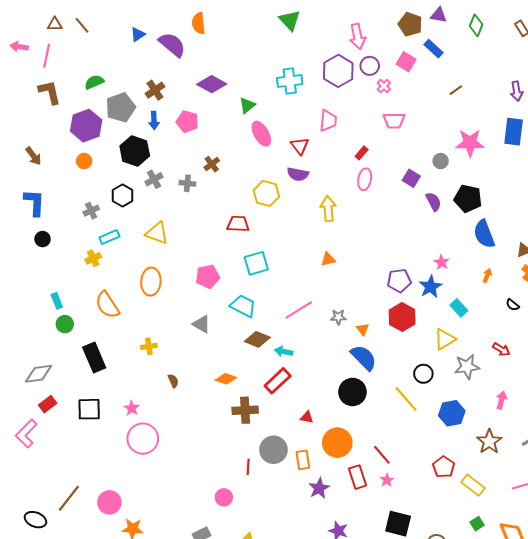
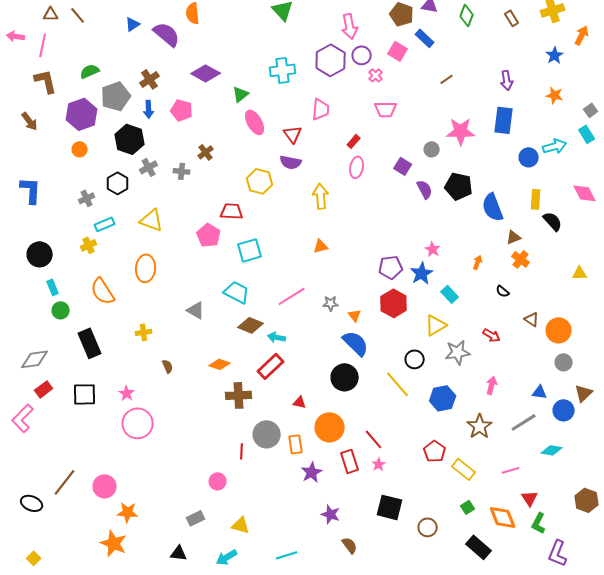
brown arrow: (33, 156) -> (30, 121), moved
blue semicircle: (484, 234) -> (493, 207), moved
black circle: (43, 239) -> (40, 254), moved, size x1.6
pink pentagon: (208, 277) -> (209, 235), moved, turned -30

